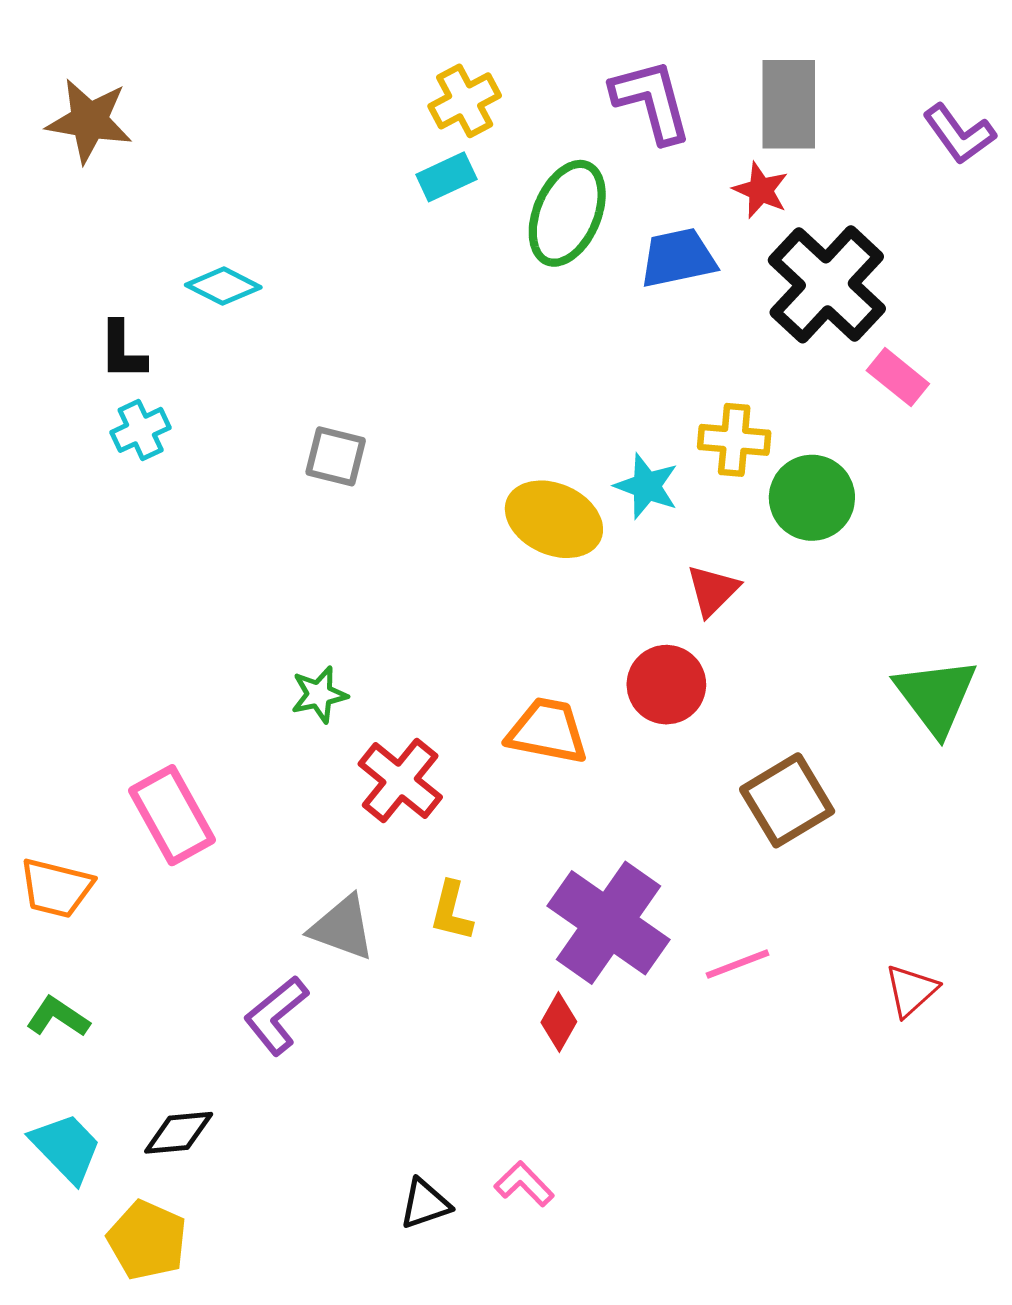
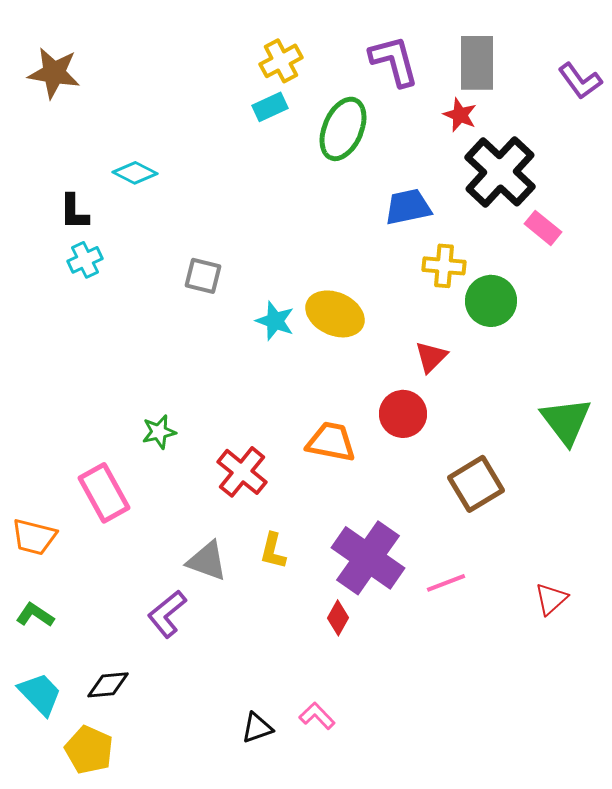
blue trapezoid: (678, 258) -> (408, 207), moved
cyan star: (647, 486) -> (275, 321), moved
green star: (319, 695) -> (159, 432), moved

